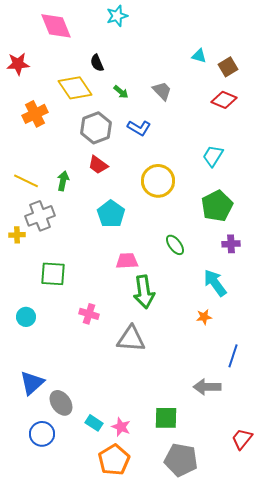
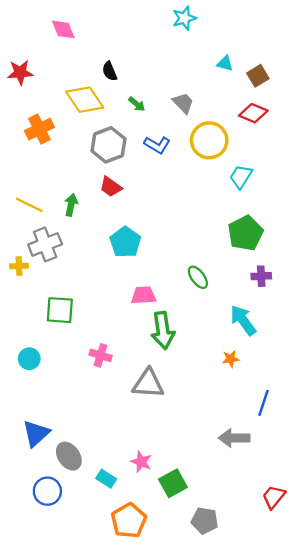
cyan star: (117, 16) -> (184, 18), moved
pink diamond: (56, 26) -> (63, 29), size x0.7
yellow circle: (158, 181) -> (209, 140), moved
green square: (166, 418) -> (173, 483), moved, turned -30
pink star: (121, 427) -> (141, 462), moved
gray pentagon: (181, 460) -> (205, 521), size x0.7

